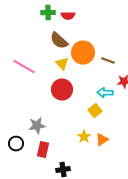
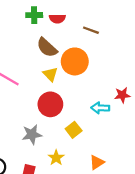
brown line: (108, 61) -> (91, 30), moved
yellow square: (95, 111) -> (74, 130), moved
gray star: (37, 126) -> (32, 135), moved
yellow star: (84, 137) -> (56, 158), moved

